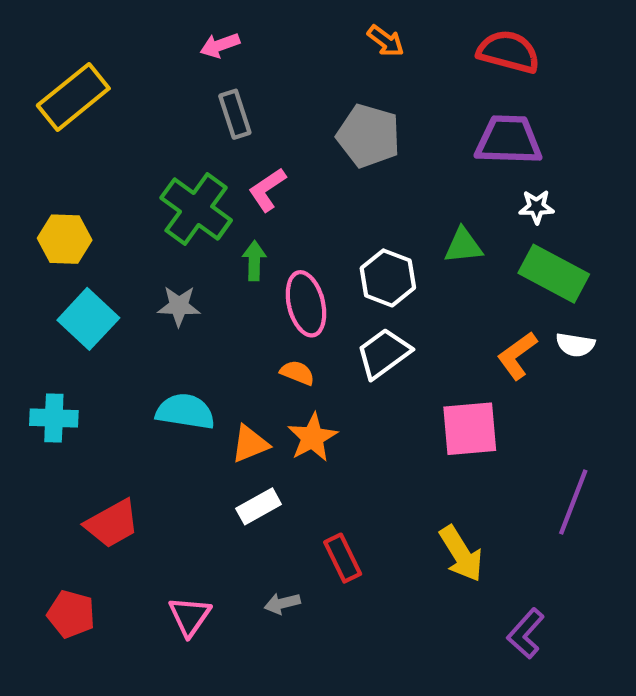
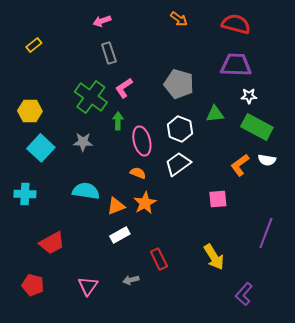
yellow rectangle: (73, 97) -> (34, 45), size x0.5
gray pentagon: (368, 136) -> (179, 84), moved
pink square: (470, 429) -> (218, 199), size x0.7

